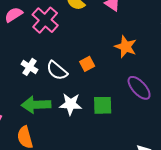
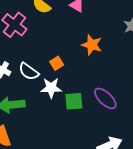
purple ellipse: (139, 88) -> (105, 98), moved
white star: (71, 104) -> (51, 88), moved

